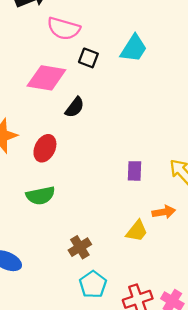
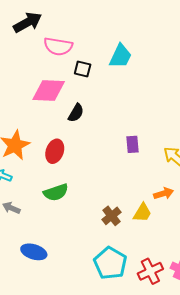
purple rectangle: (135, 171) -> (132, 144), moved
brown cross: (80, 247) -> (112, 216), moved
cyan pentagon: (93, 284) -> (110, 263), size x1.4

